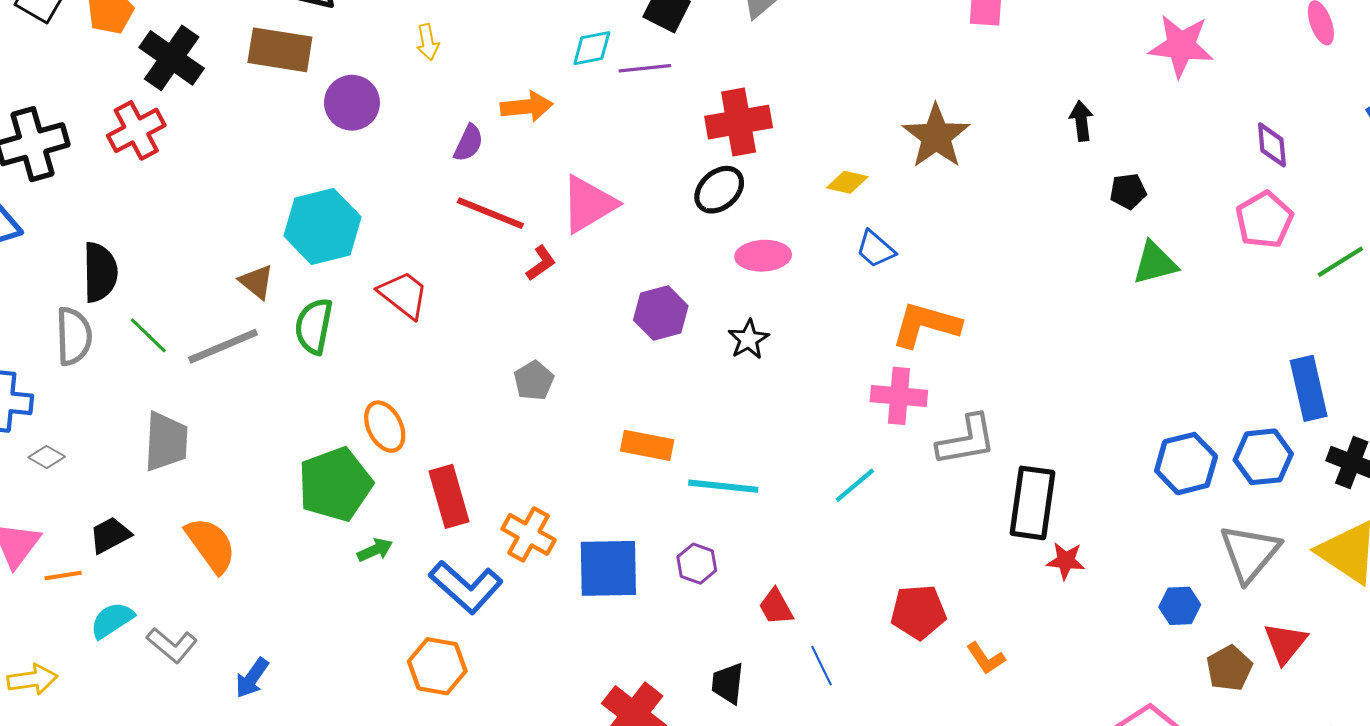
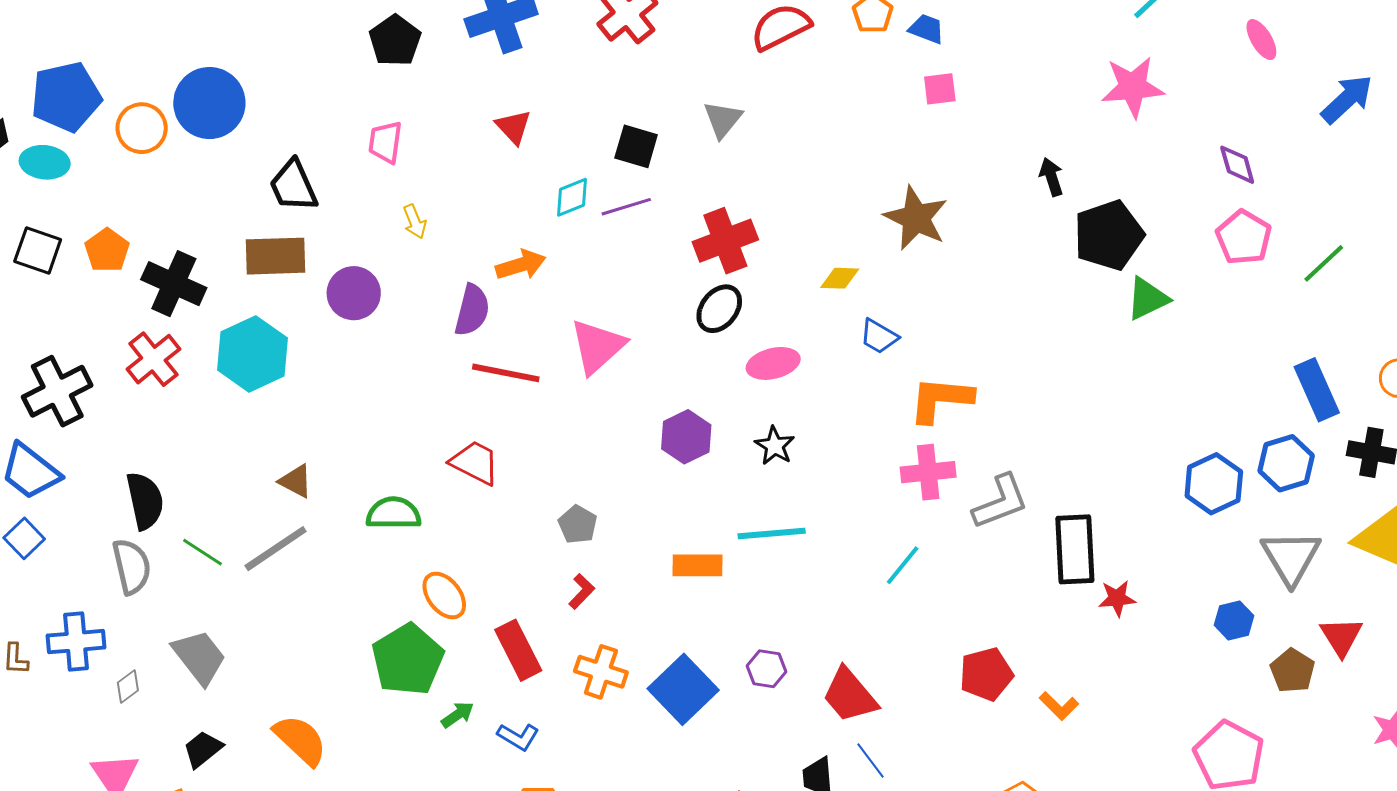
purple semicircle: (469, 143) -> (472, 310), size x1.4
black pentagon: (1128, 191) -> (1109, 235), size x2.0
cyan hexagon: (323, 226) -> (252, 354), moved
red L-shape: (541, 263) -> (582, 591), moved
red trapezoid: (404, 295) -> (475, 463), moved
green semicircle: (314, 326) -> (394, 513), moved, turned 90
gray trapezoid: (166, 442) -> (199, 657), moved, turned -30
gray diamond: (47, 457) -> (128, 686), turned -56
cyan line: (723, 486) -> (772, 534), moved
blue square: (608, 568) -> (683, 689), turned -32
blue L-shape: (466, 587) -> (518, 737), moved, size x0.6
red trapezoid: (776, 607) -> (850, 695), size x1.6
blue line: (821, 666) -> (870, 761), moved

